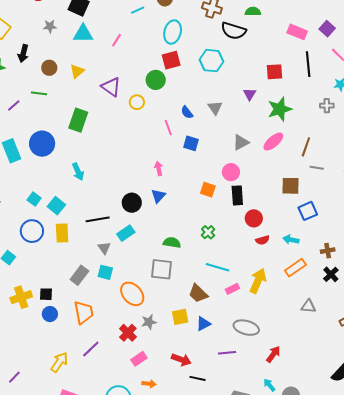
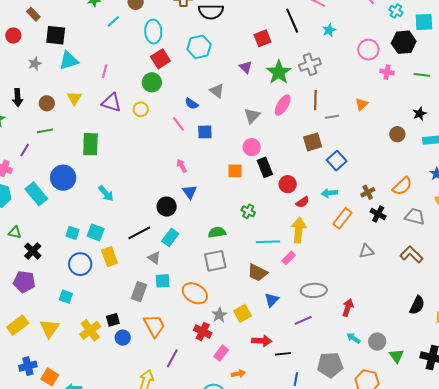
pink line: (117, 40) -> (105, 71), moved
gray cross: (327, 106) -> (310, 64), moved, size x1.5
yellow arrow: (258, 281) -> (299, 230), moved
yellow square: (180, 317) -> (242, 313), moved

